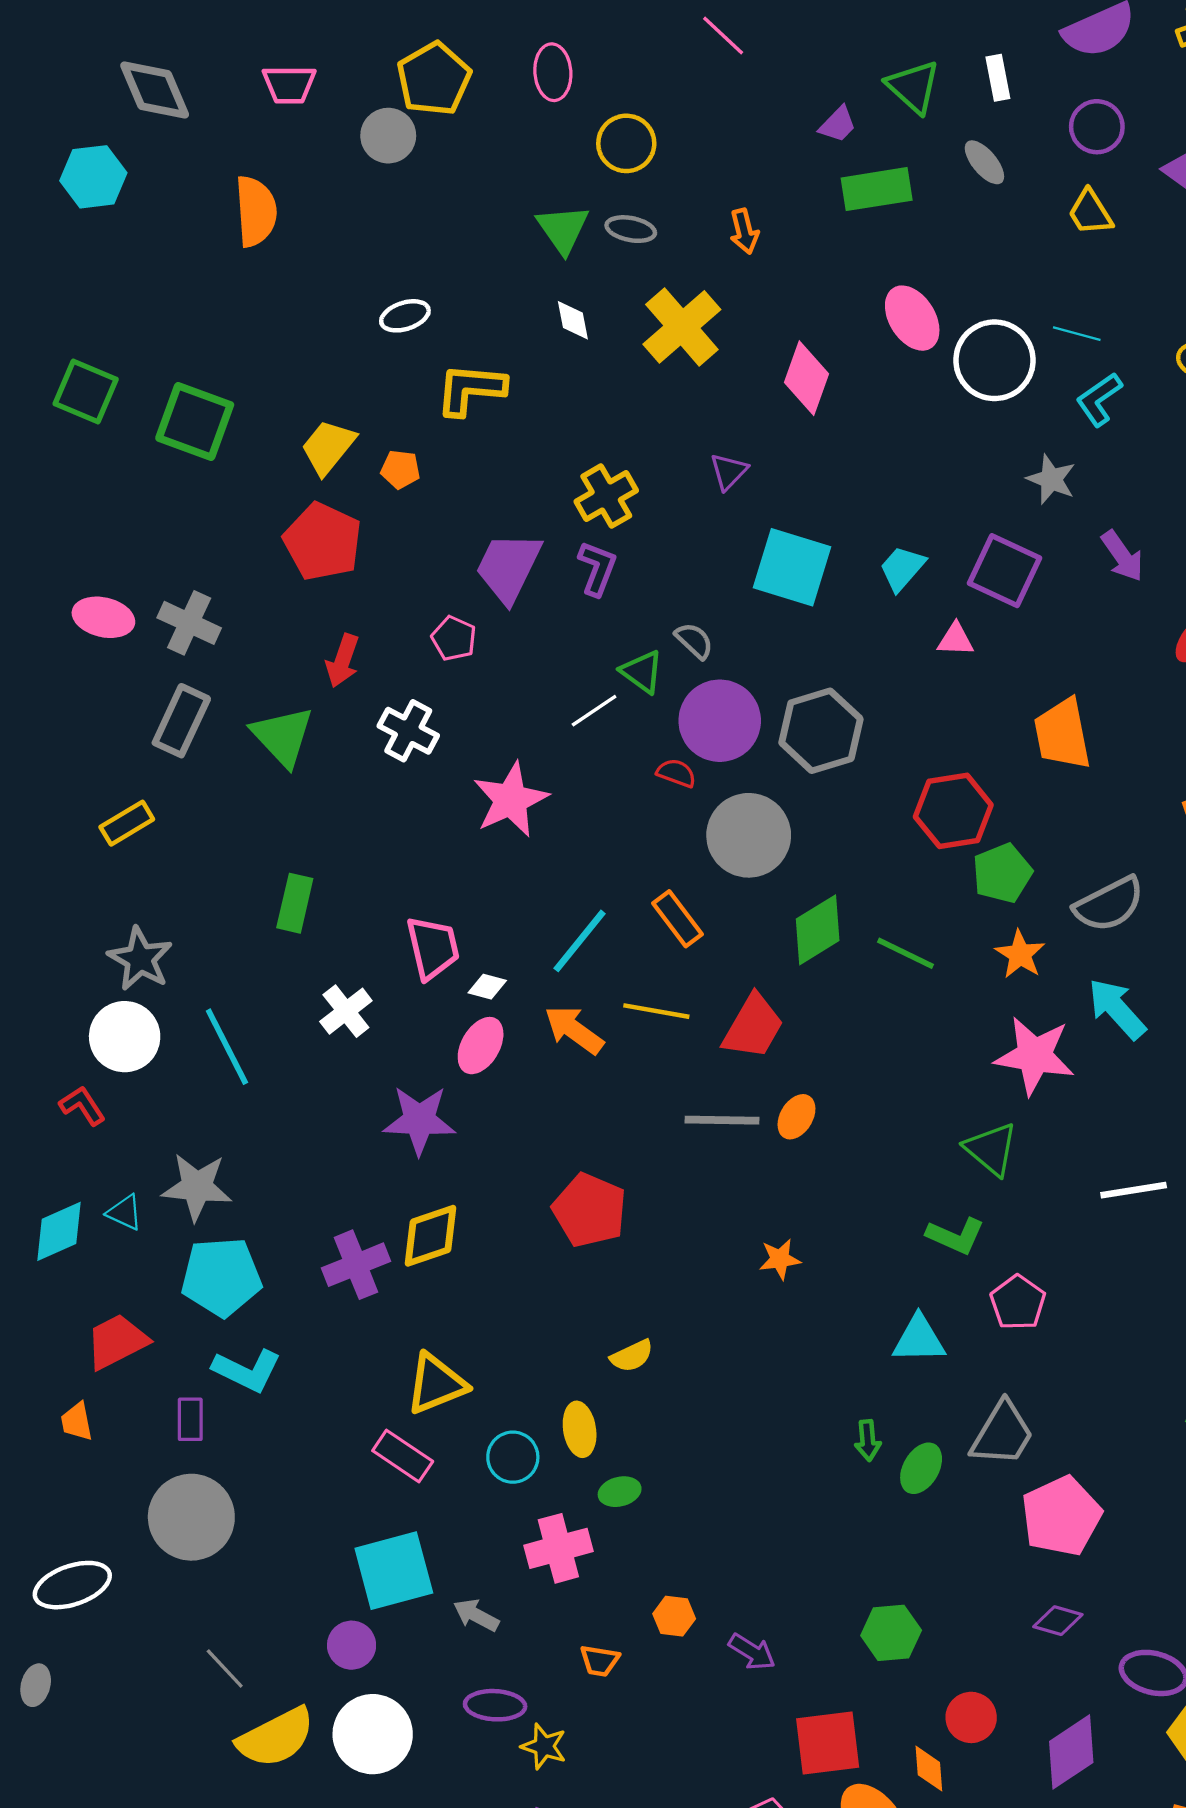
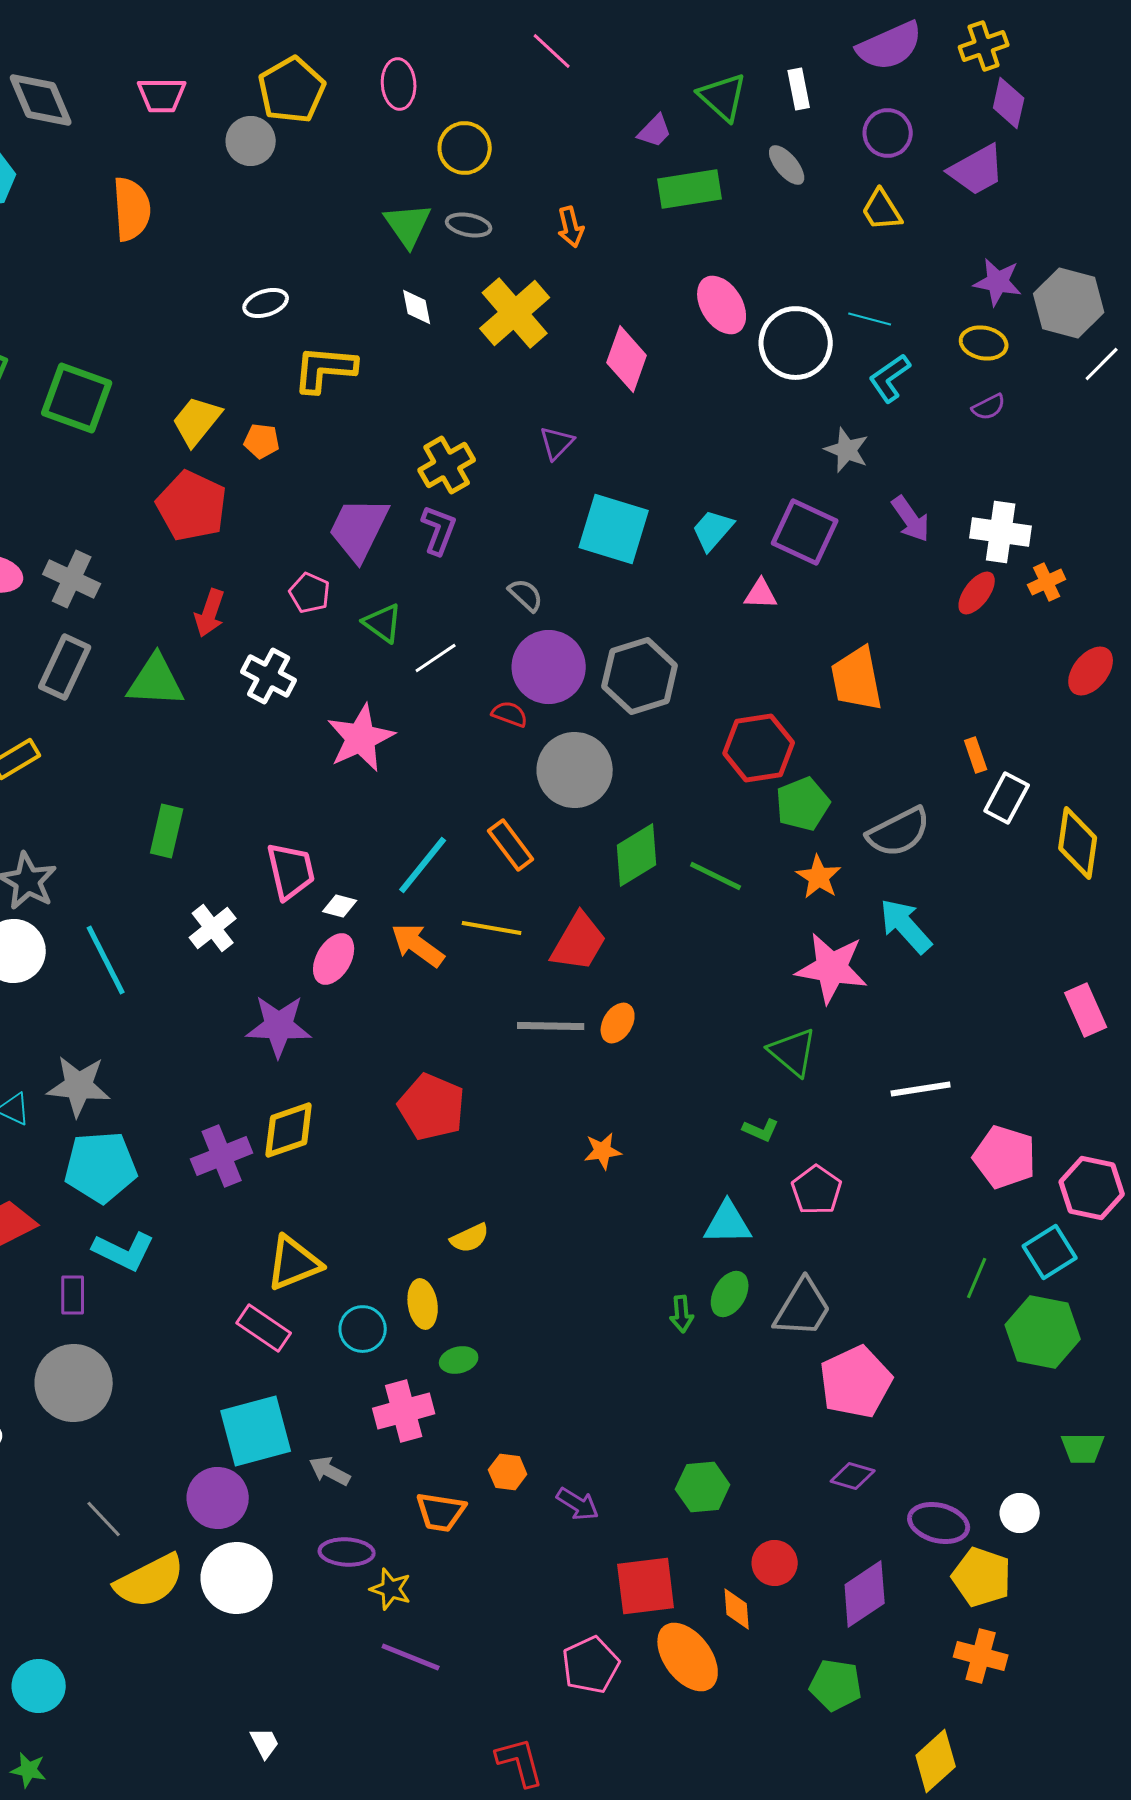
green triangle: (642, 672) -> (383, 623), moved
green triangle: (283, 736) -> (156, 681), turned -44
green L-shape: (956, 1236) -> (761, 1130), size x0.7
green ellipse: (921, 1468) -> (730, 1294), moved
purple circle: (352, 1645) -> (218, 1498), size x1.4
orange trapezoid: (600, 1661) -> (441, 1512), size x1.4

